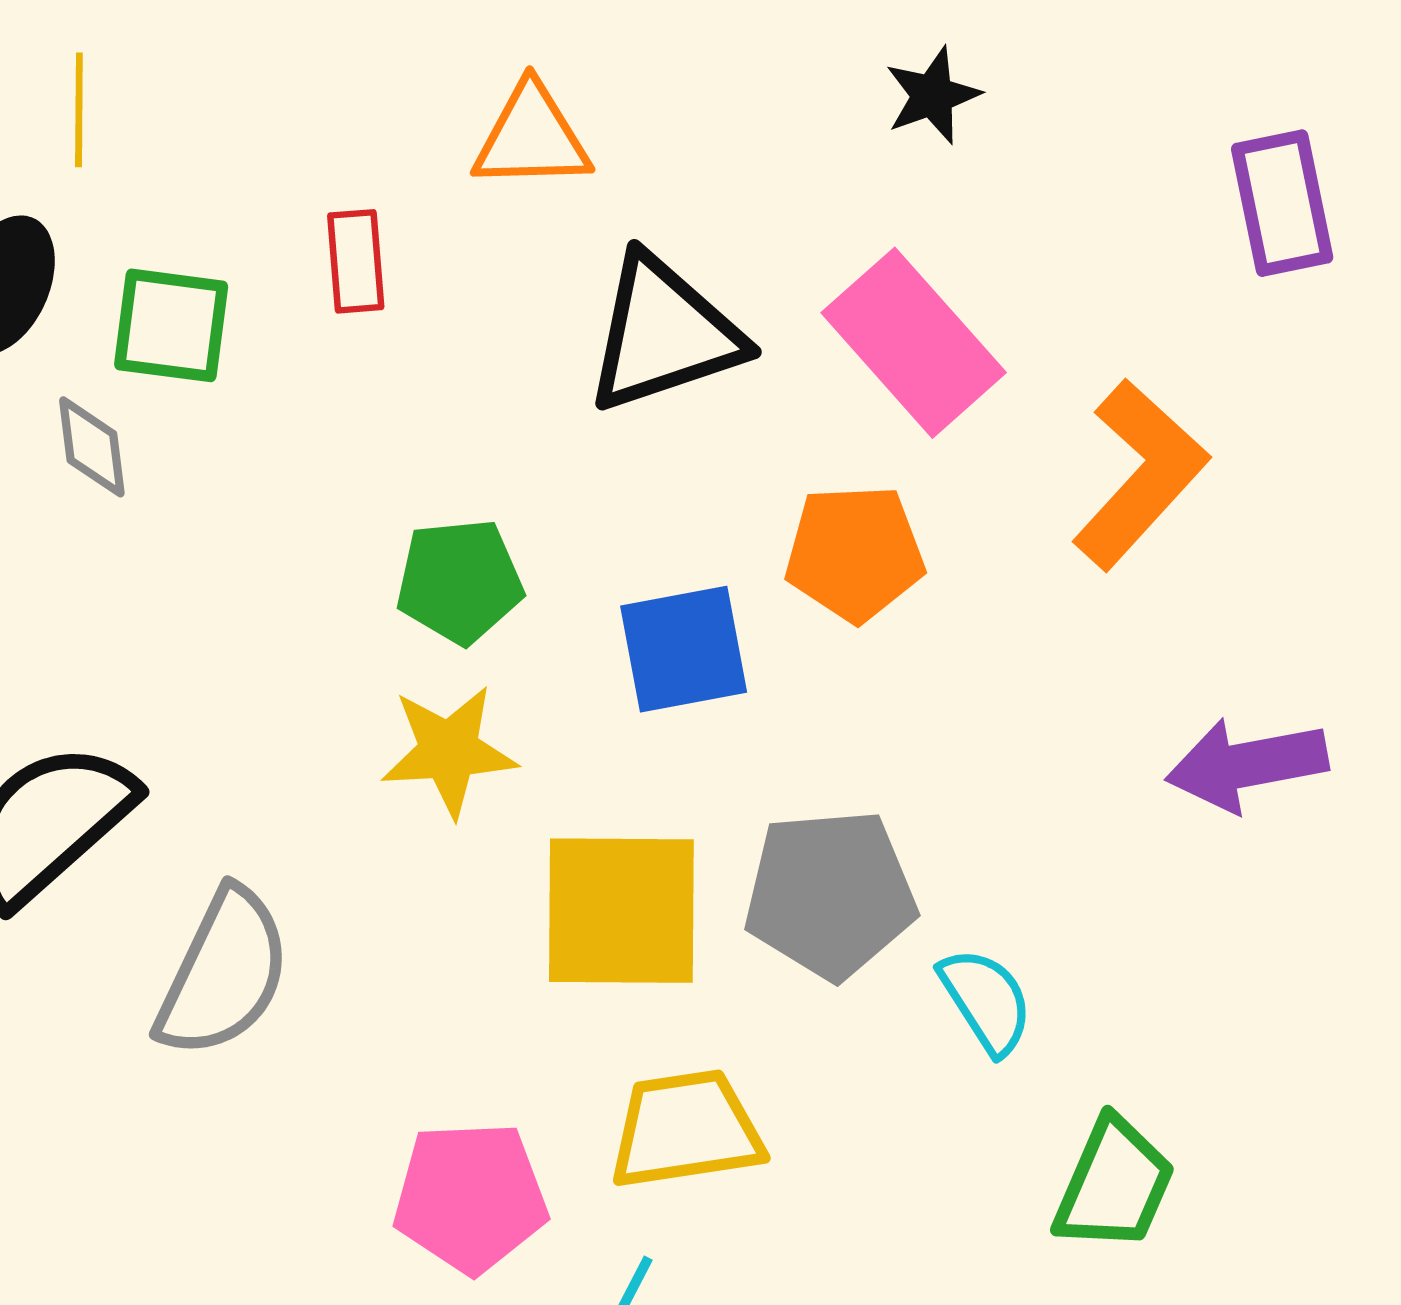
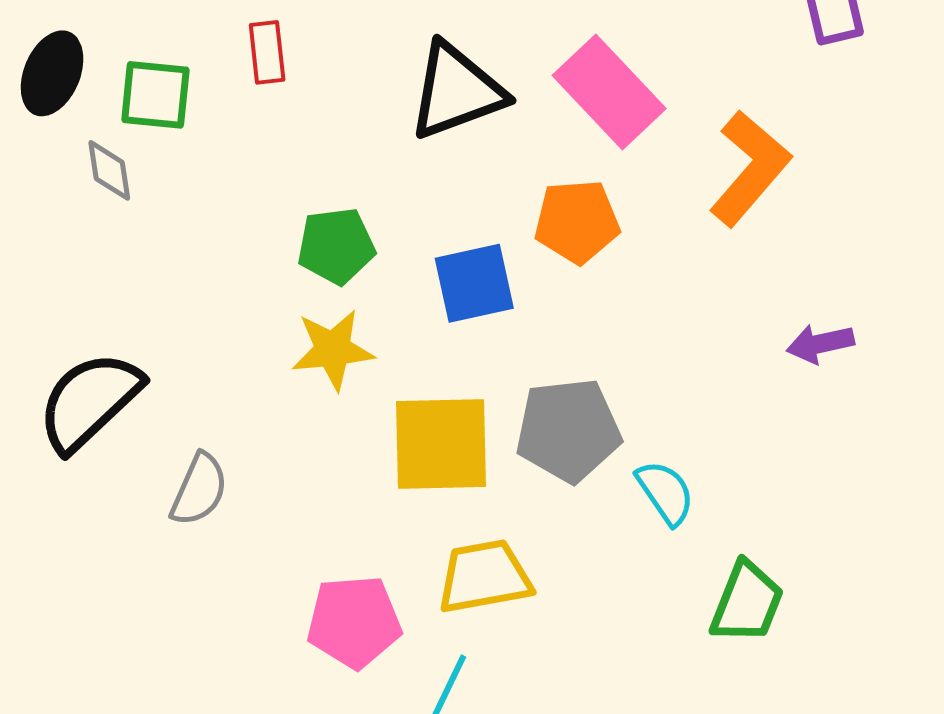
purple arrow: (1247, 765) -> (820, 344), size x0.7
gray semicircle: (223, 973) -> (199, 490), size x0.7

